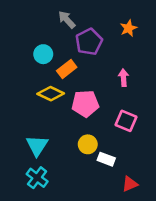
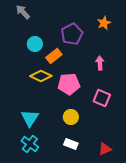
gray arrow: (67, 20) -> (23, 12), moved
white rectangle: (106, 159) -> (71, 144), moved

